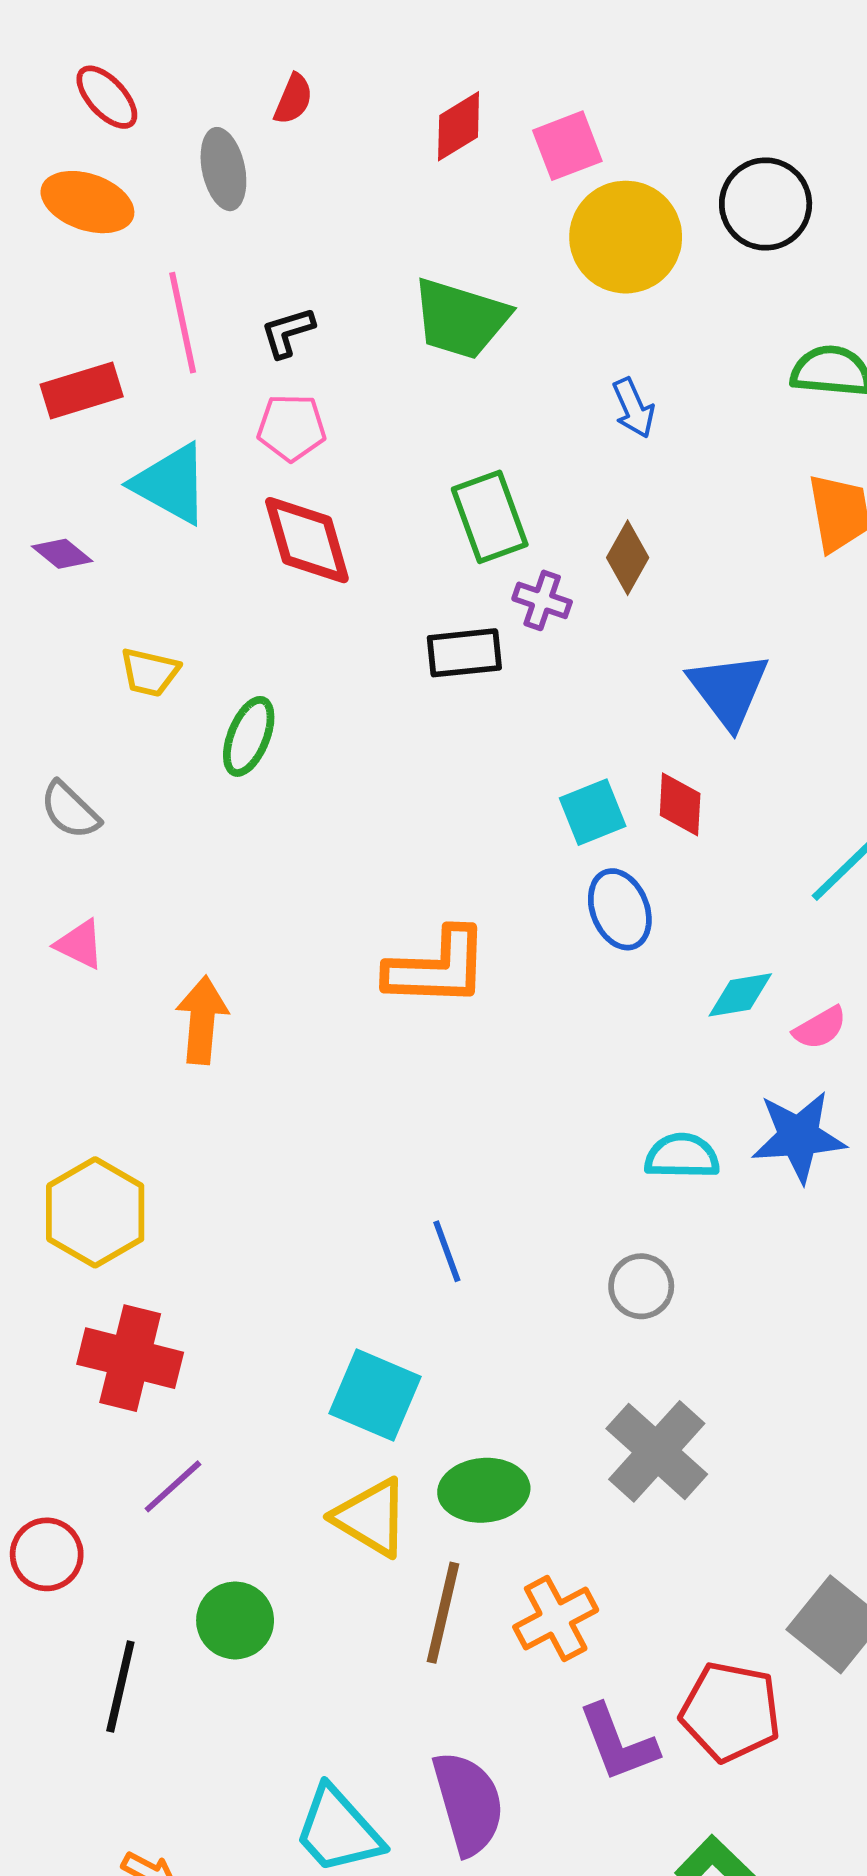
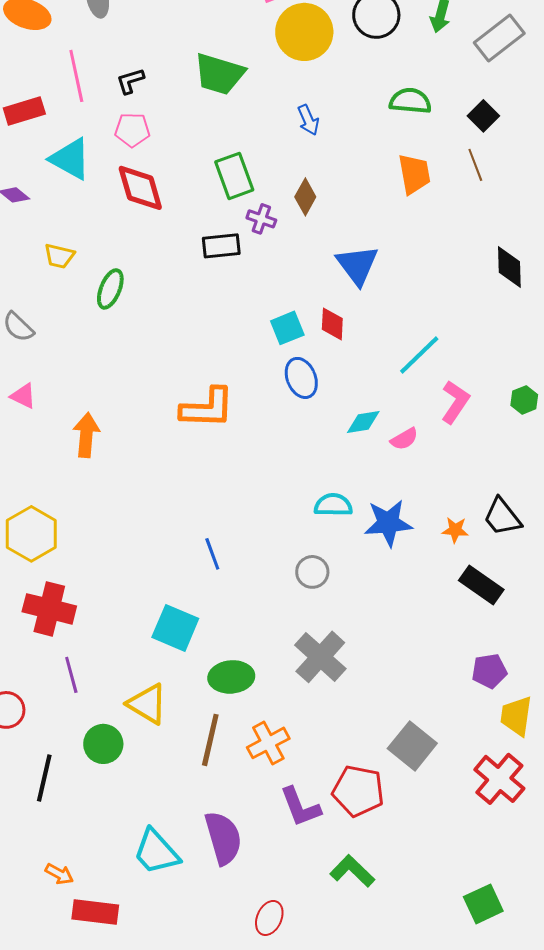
blue star: (799, 1137) -> (388, 523), moved
purple line: (173, 1486) -> (71, 675), turned -63
yellow triangle: (371, 1517) -> (147, 704), moved

